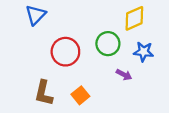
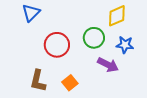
purple arrow: (124, 75) -> (108, 65), size x1.5

